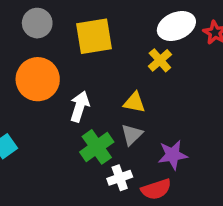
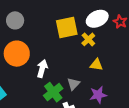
yellow square: (94, 36) -> (67, 28), moved
yellow triangle: (134, 102) -> (96, 65), moved

